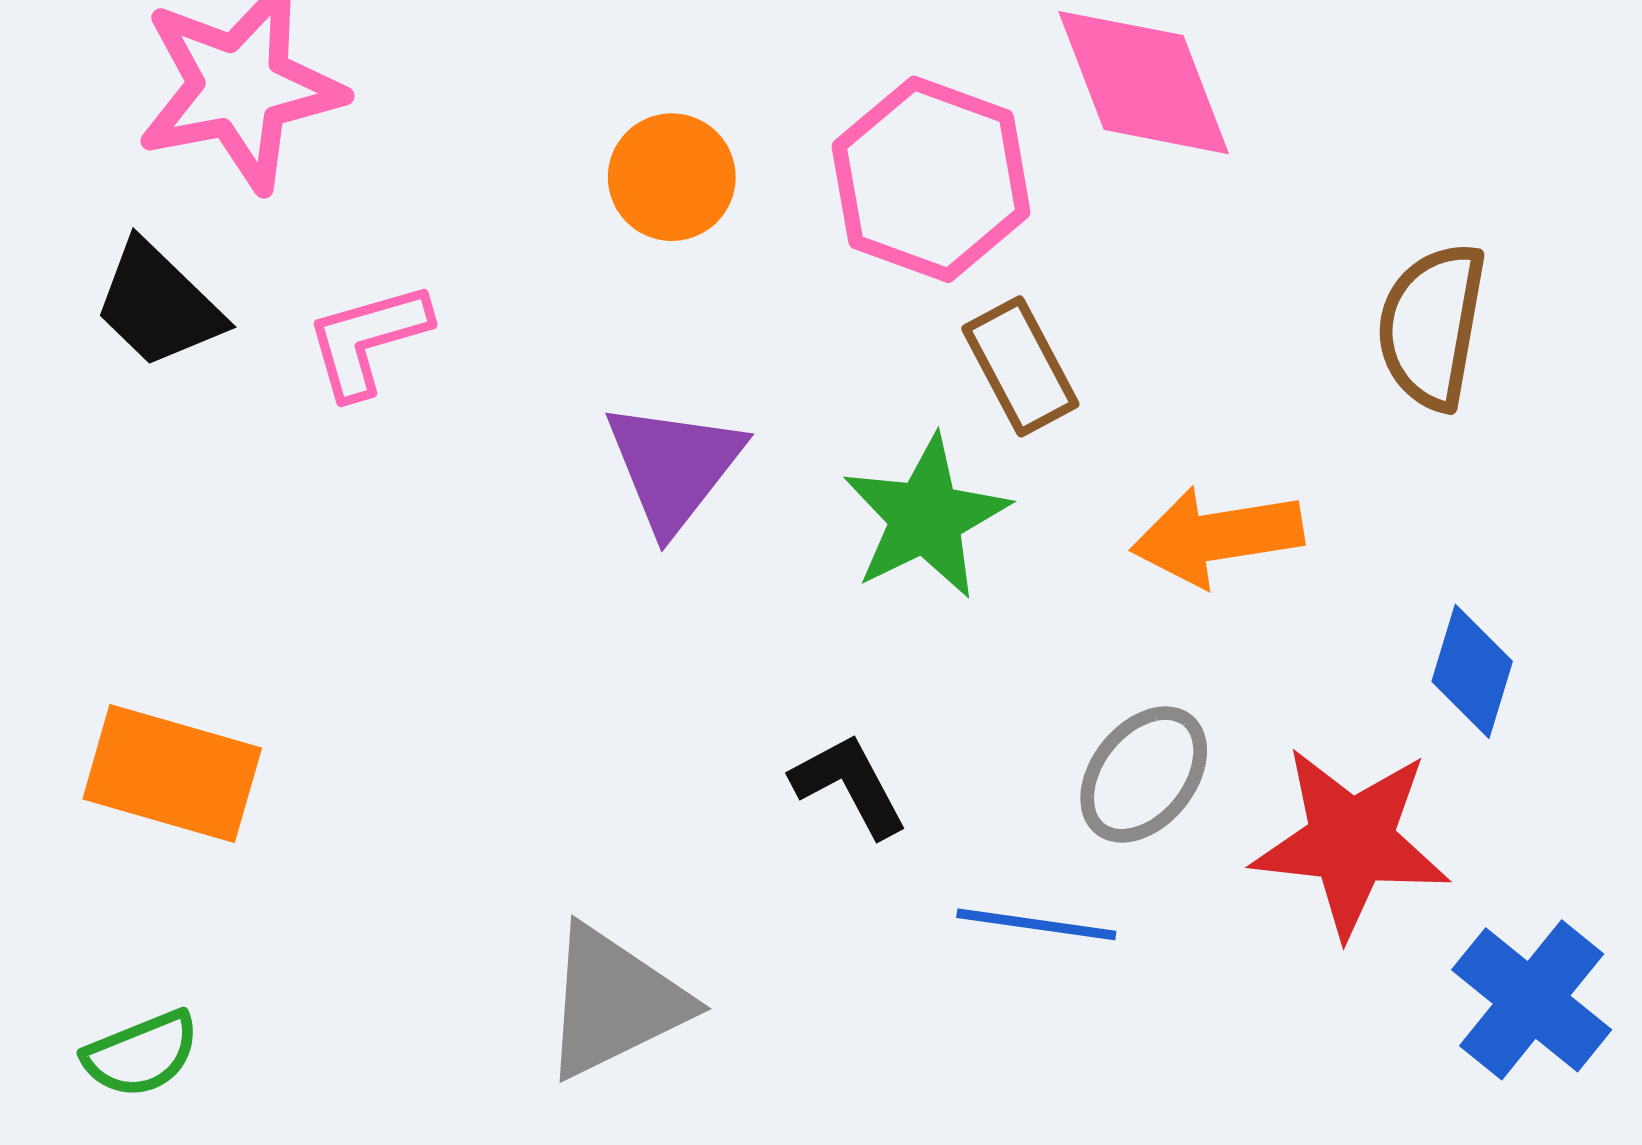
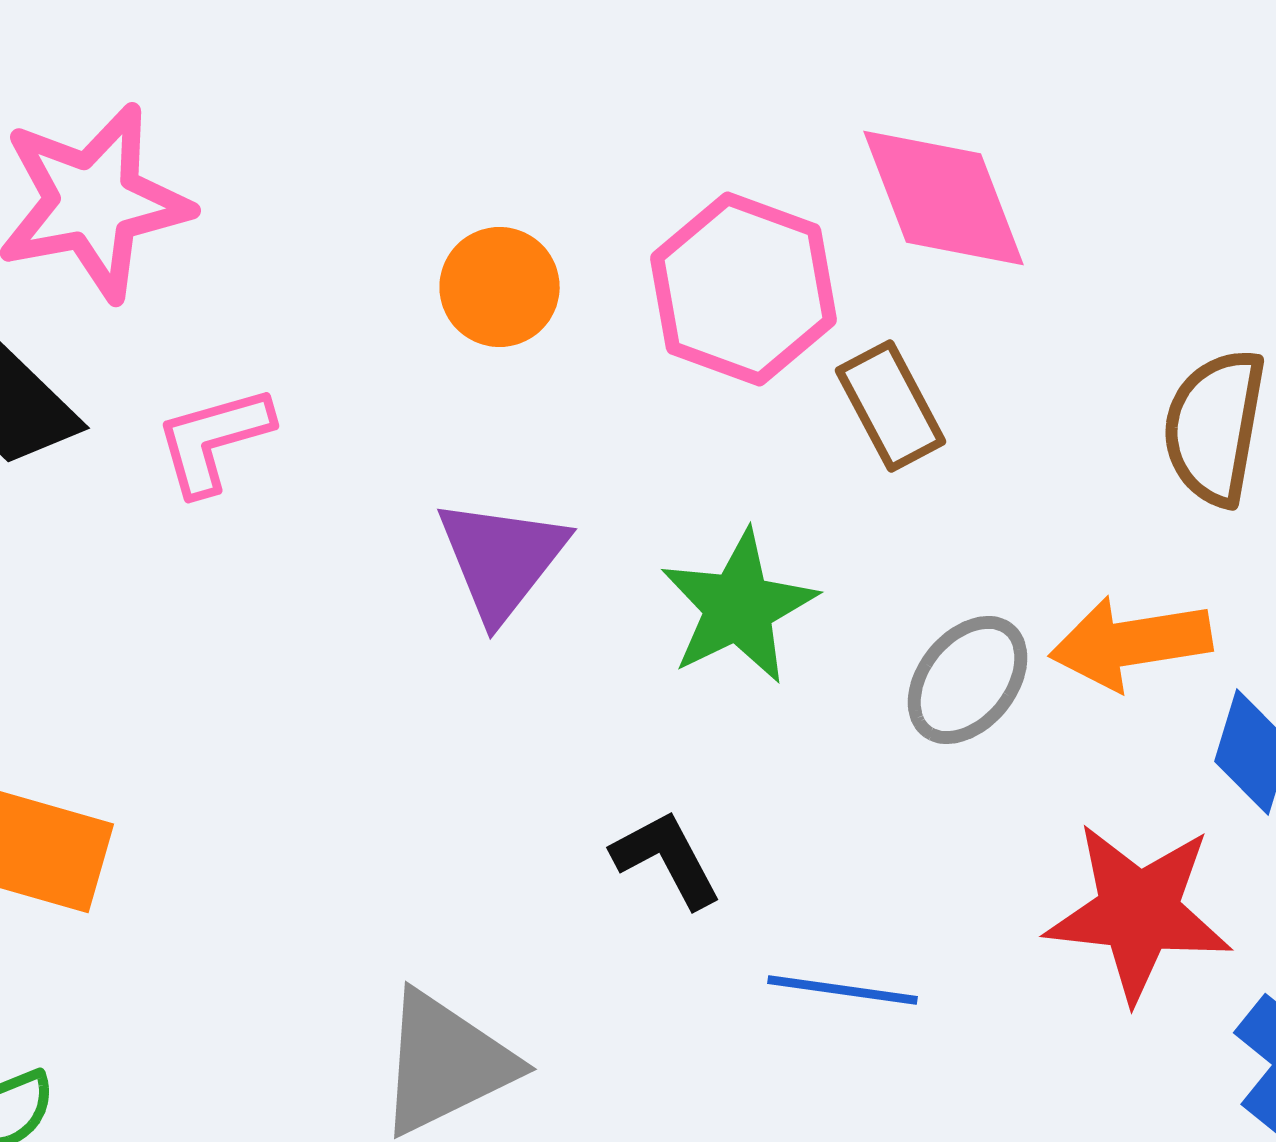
brown rectangle: (1020, 366) -> (891, 406), moved
orange arrow: (1217, 536) -> (1131, 643), moved
gray ellipse: (1144, 774) -> (968, 680), moved

